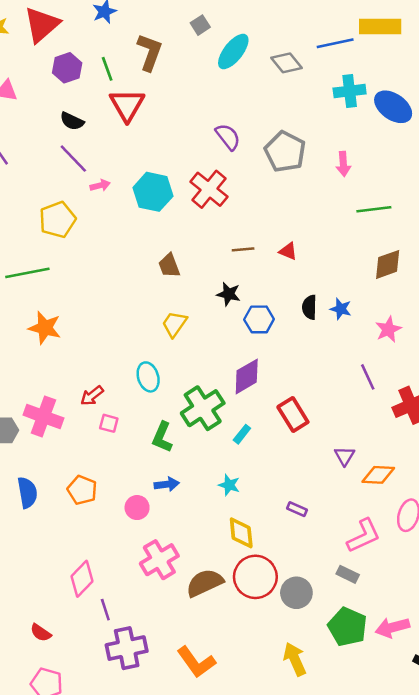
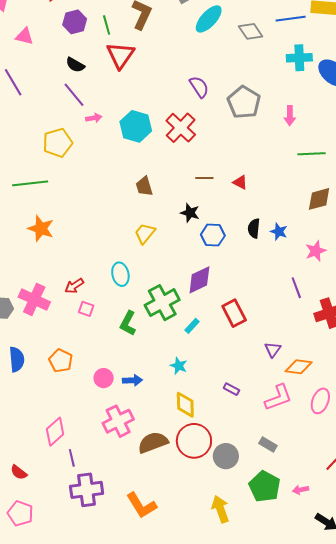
blue arrow: (167, 484) -> (133, 380), moved
pink L-shape: (364, 536) -> (278, 398), moved
pink arrow: (392, 627) -> (301, 490), size x0.6

